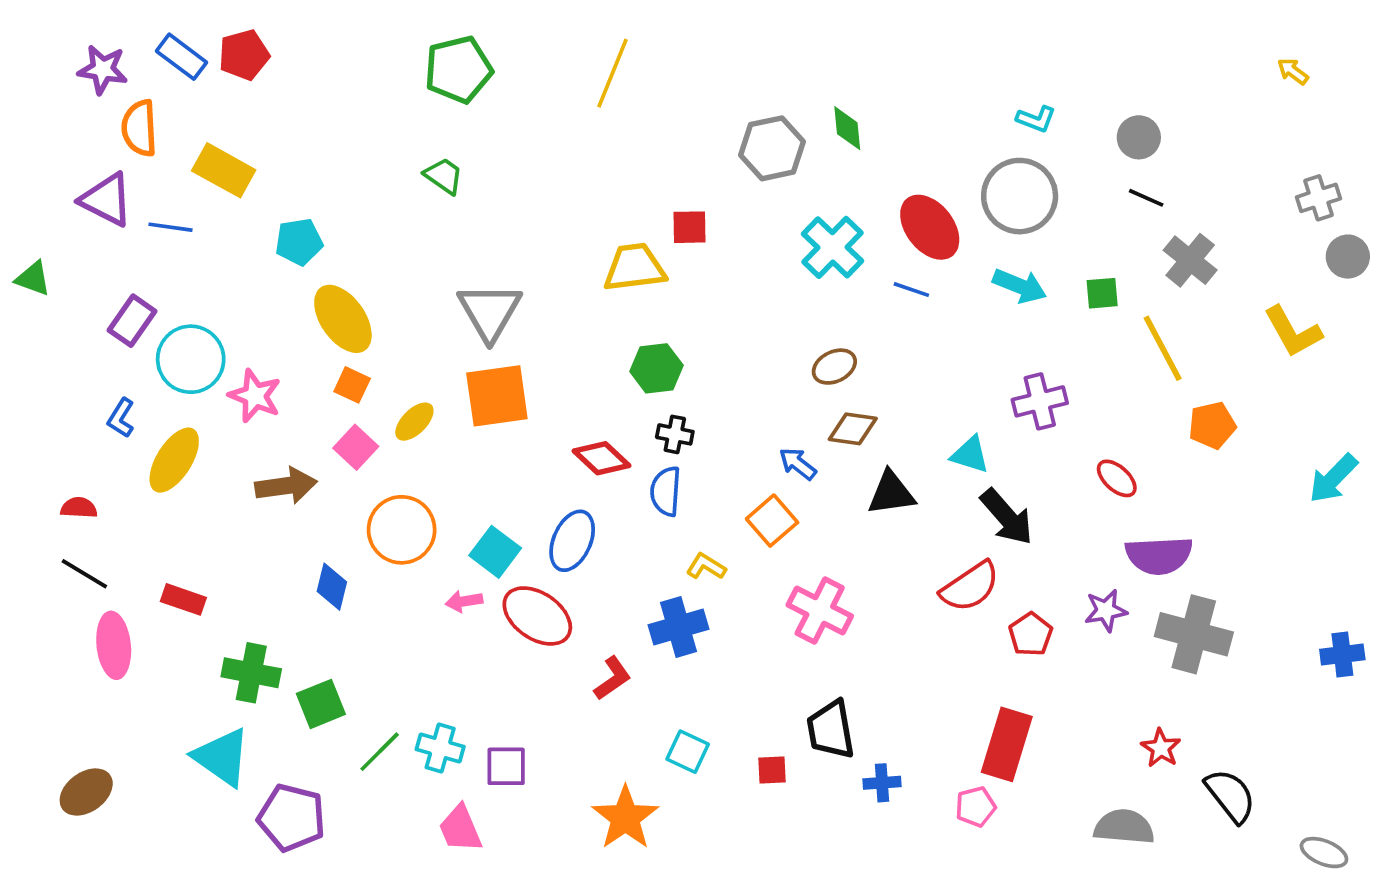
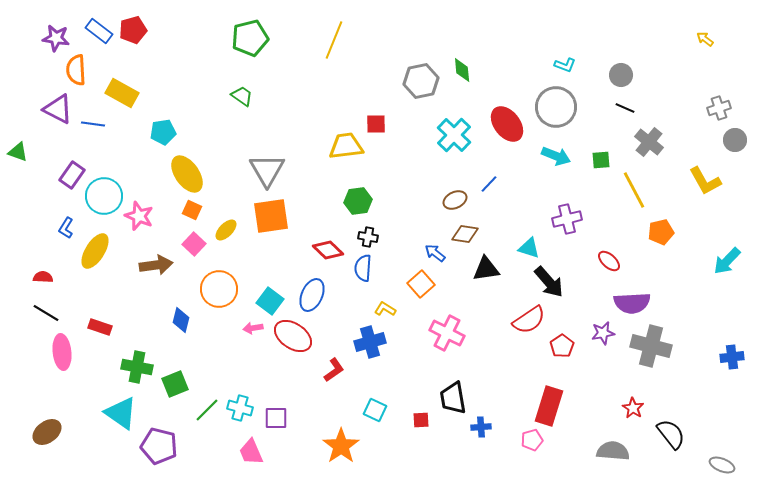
blue line: (911, 290) -> (489, 184), moved, turned -66

